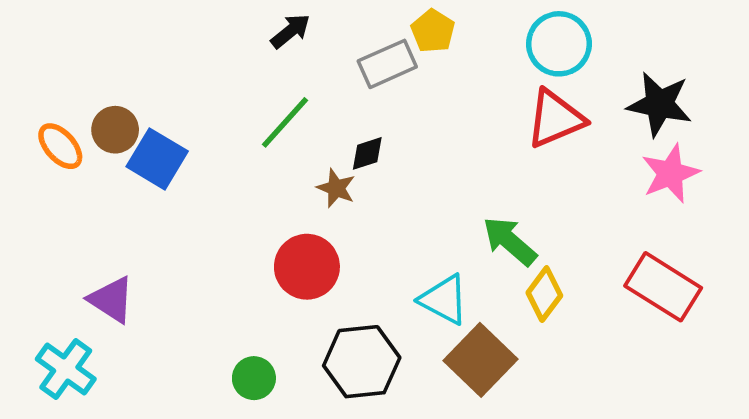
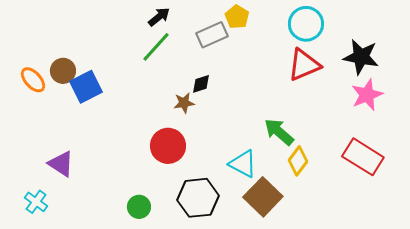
green line: (285, 122) -> (156, 47), moved
blue square: (157, 159) -> (86, 87), turned 32
brown star: (336, 188) -> (184, 103), turned -30
cyan cross: (66, 369) -> (36, 202), size x0.7

